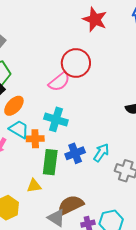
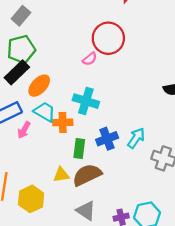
pink semicircle: (59, 82) -> (90, 59), size x0.6
green rectangle: (50, 162) -> (79, 149), size x0.7
brown semicircle: (71, 205) -> (87, 175), moved

